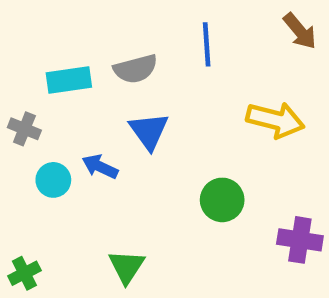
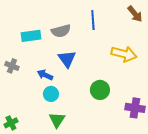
gray cross: (24, 129) -> (12, 66), moved
cyan circle: (53, 180) -> (51, 94), moved

